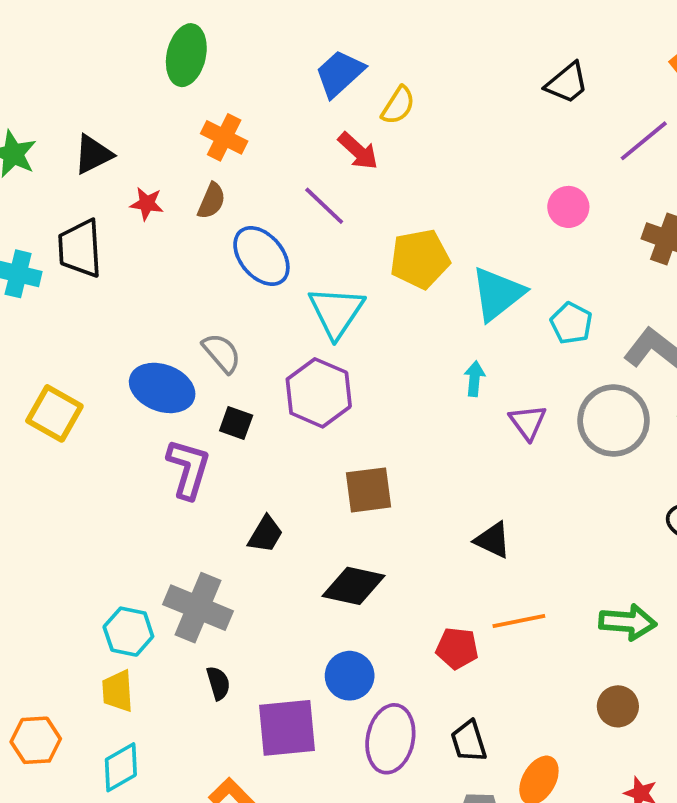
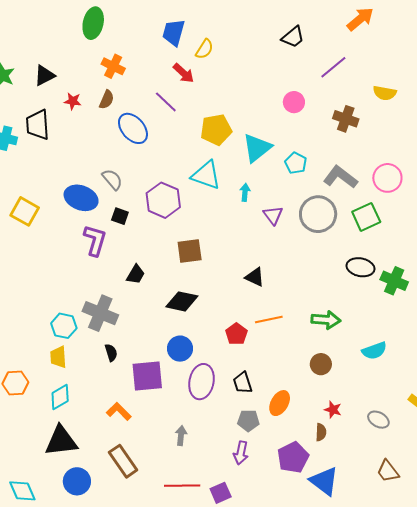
blue trapezoid: (340, 73) -> (174, 32), turned -32
cyan triangle: (336, 312) -> (206, 175), moved, turned -44
red pentagon: (457, 648) -> (236, 334), turned 30

